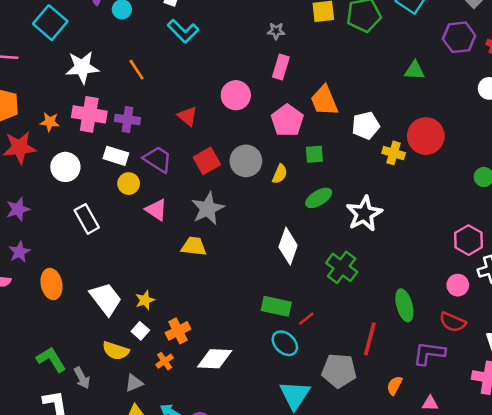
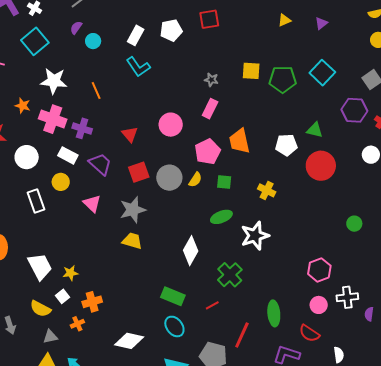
orange star: (50, 122) -> (23, 106), moved
white pentagon: (366, 125) -> (286, 145), moved
red circle: (426, 136) -> (321, 166), moved
yellow cross: (394, 153) -> (267, 190), moved
yellow semicircle: (280, 174) -> (195, 180), moved
yellow circle: (129, 184) -> (61, 182), moved
pink hexagon: (469, 240) -> (319, 270), moved
yellow trapezoid: (194, 246) -> (132, 241), moved
red line: (306, 319) -> (212, 305), moved
white diamond: (215, 359) -> (129, 341), moved

